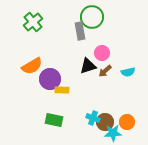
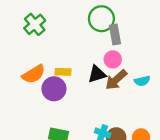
gray rectangle: (80, 31) -> (115, 35), moved
brown arrow: (105, 71) -> (116, 80), size x1.5
yellow rectangle: (62, 90) -> (63, 72), moved

